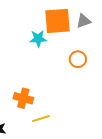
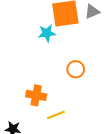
orange circle: (78, 59) -> (76, 69), moved

